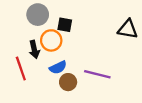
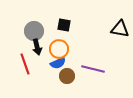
gray circle: (38, 15) -> (34, 31), moved
orange circle: (51, 40) -> (59, 49), moved

